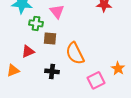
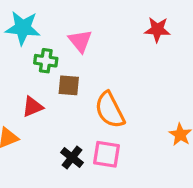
black cross: (52, 71) -> (72, 158), moved, turned 32
pink square: (96, 80) -> (106, 154), moved, turned 36

